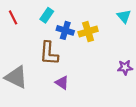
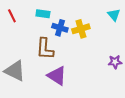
cyan rectangle: (47, 15) -> (43, 14), turned 64
purple triangle: (62, 83) -> (57, 76), size x1.5

